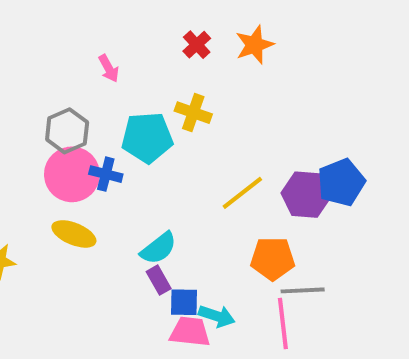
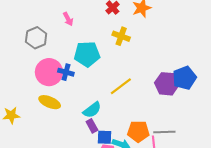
yellow cross: (193, 113) -> (121, 36), moved
gray hexagon: (67, 131) -> (36, 38), moved
yellow line: (242, 193) -> (121, 86), moved
orange pentagon: (273, 259) -> (138, 131), moved

